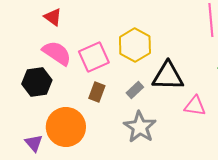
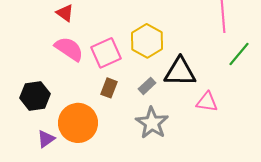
black hexagon: (37, 82) -> (35, 96), moved
purple triangle: (34, 143) -> (46, 139), turned 36

